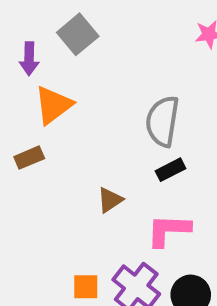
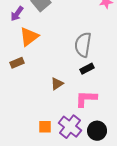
purple arrow: (29, 59) -> (17, 14), turned 35

